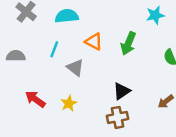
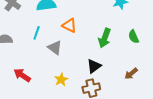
green arrow: (128, 43) -> (105, 38), moved
yellow star: (69, 103) -> (61, 80), moved

